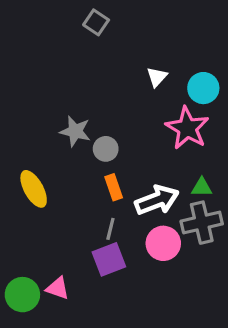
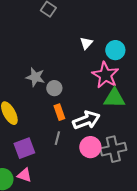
green triangle: (202, 187) -> (114, 98), moved, size x1.6
gray cross: (202, 223) -> (113, 149), moved
purple square: (109, 259) -> (24, 148), moved

